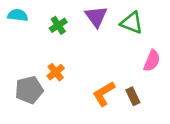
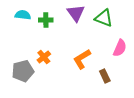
cyan semicircle: (18, 15) -> (23, 15), moved
green cross: (58, 25) -> (46, 20), turned 32
orange L-shape: (104, 94) -> (82, 59), moved

